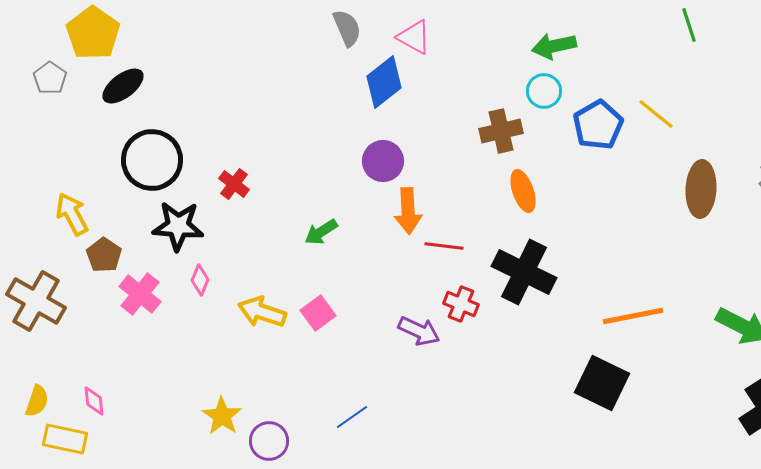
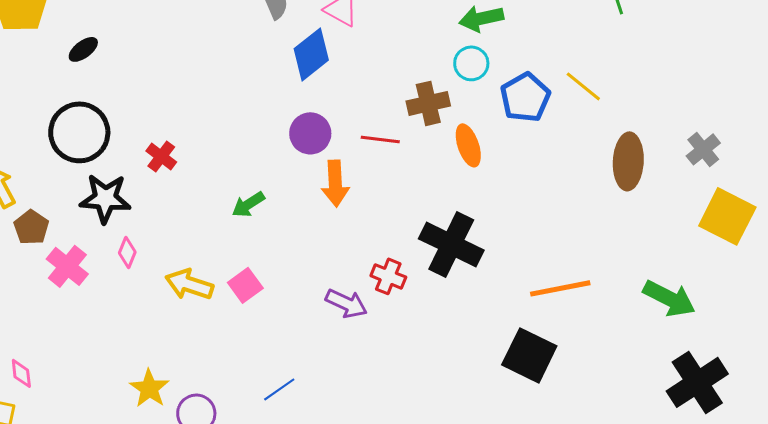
black ellipse: (123, 86) -> (83, 49), moved, size x0.7
orange ellipse: (523, 191) -> (468, 145), moved
red line: (444, 246) -> (380, 139), moved

